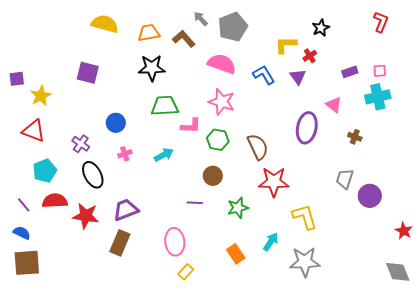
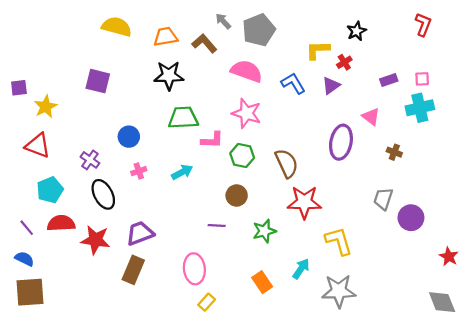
purple triangle: (298, 77) -> (331, 86), turned 30

